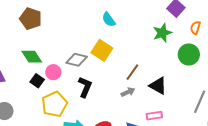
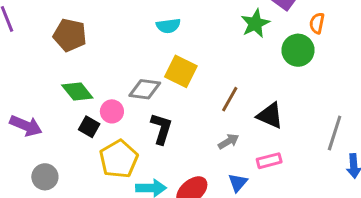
cyan semicircle: (109, 20) -> (168, 26), moved, turned -56
green star: (162, 33) -> (255, 23), moved
green circle: (189, 54) -> (298, 50), moved
gray arrow: (128, 92) -> (229, 141), moved

